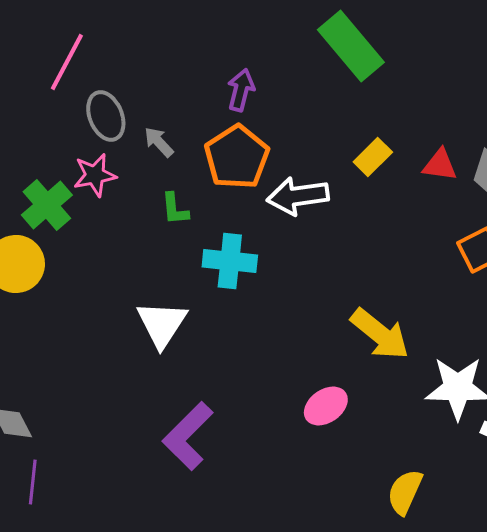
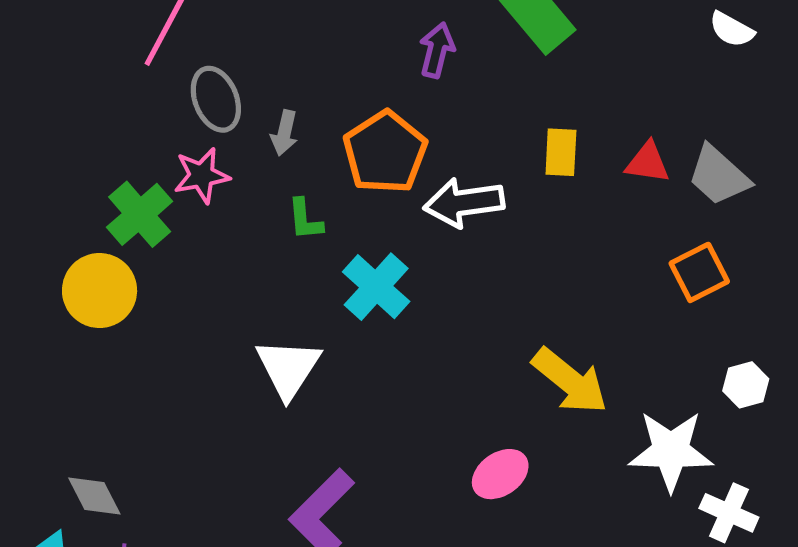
purple arrow: (241, 90) -> (437, 50), moved
gray arrow: (159, 142) -> (284, 133), turned -124
yellow rectangle: (373, 157) -> (561, 152), turned -42
cyan cross: (230, 261) -> (376, 287), turned 36

